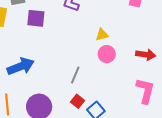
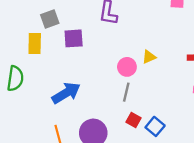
yellow triangle: (102, 35) -> (149, 57), moved
pink circle: (107, 54) -> (127, 67), moved

